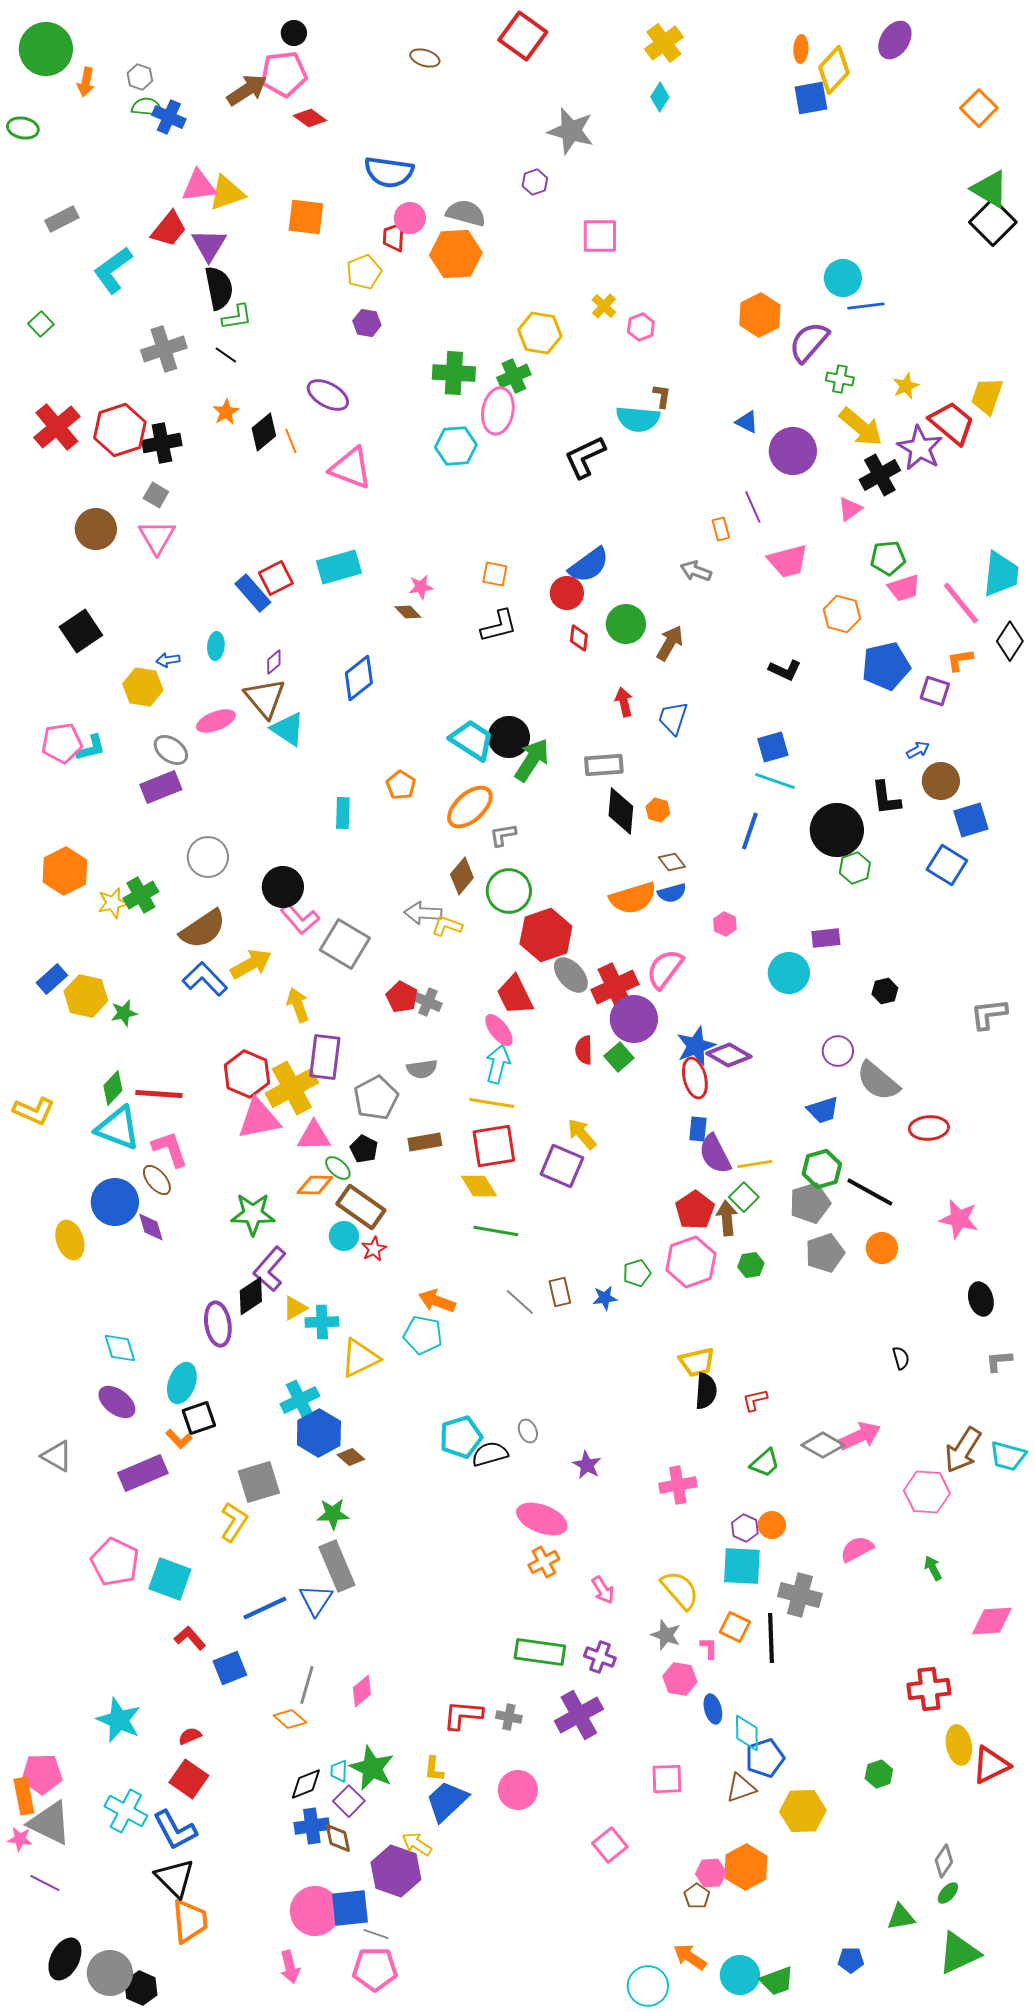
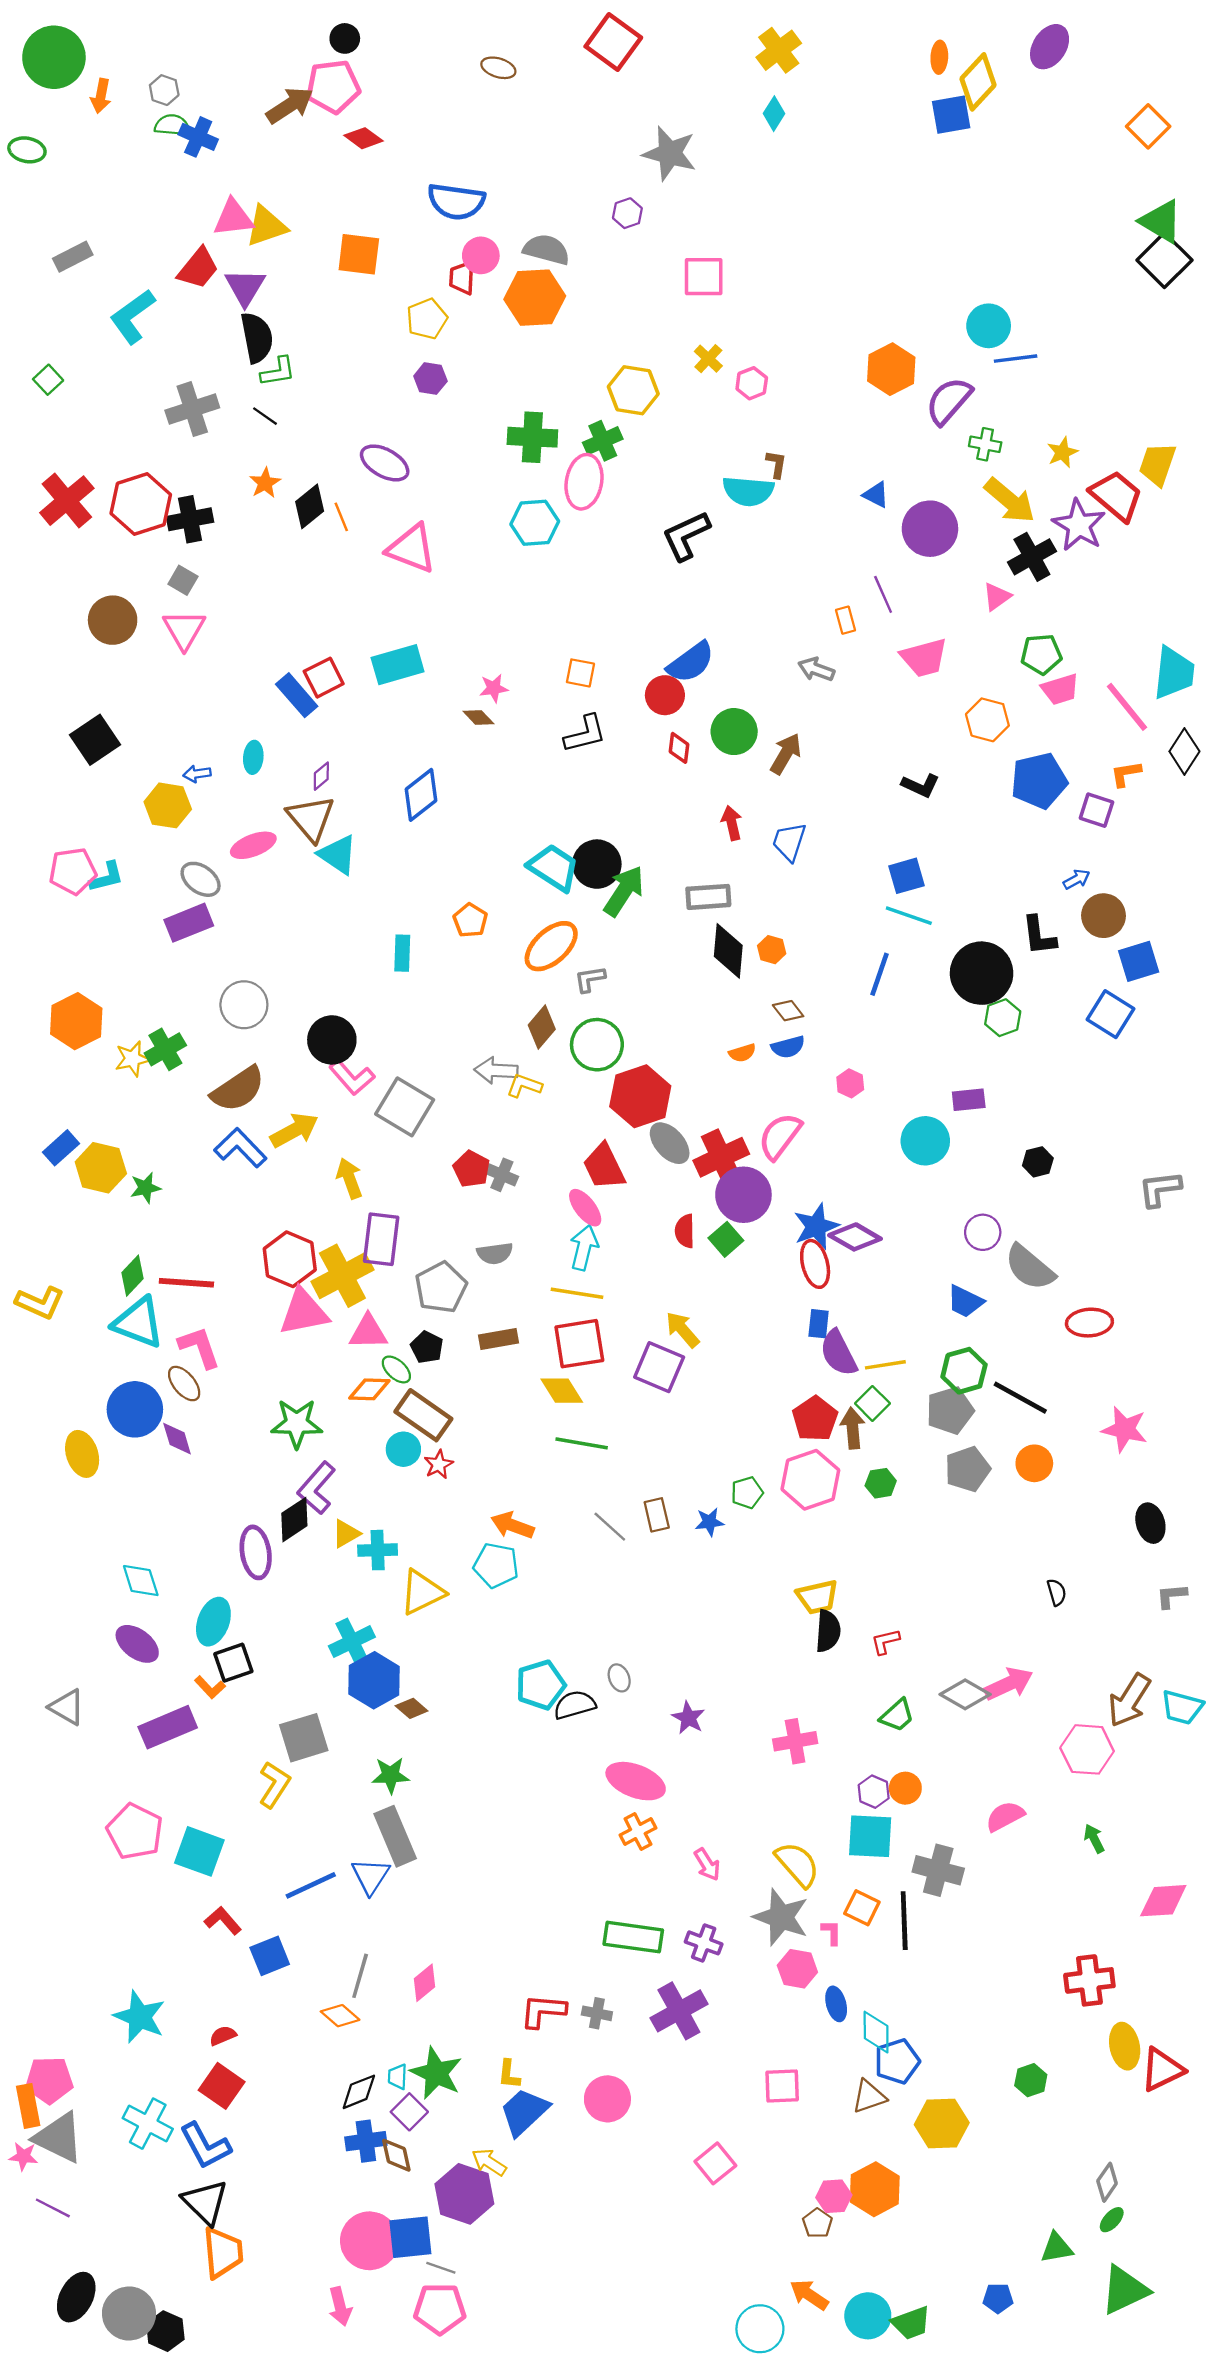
orange semicircle: (633, 898) -> (742, 1053), size x0.5
blue trapezoid: (823, 1110) -> (965, 1301), turned 44
gray star: (666, 1635) -> (781, 1917), size x1.6

